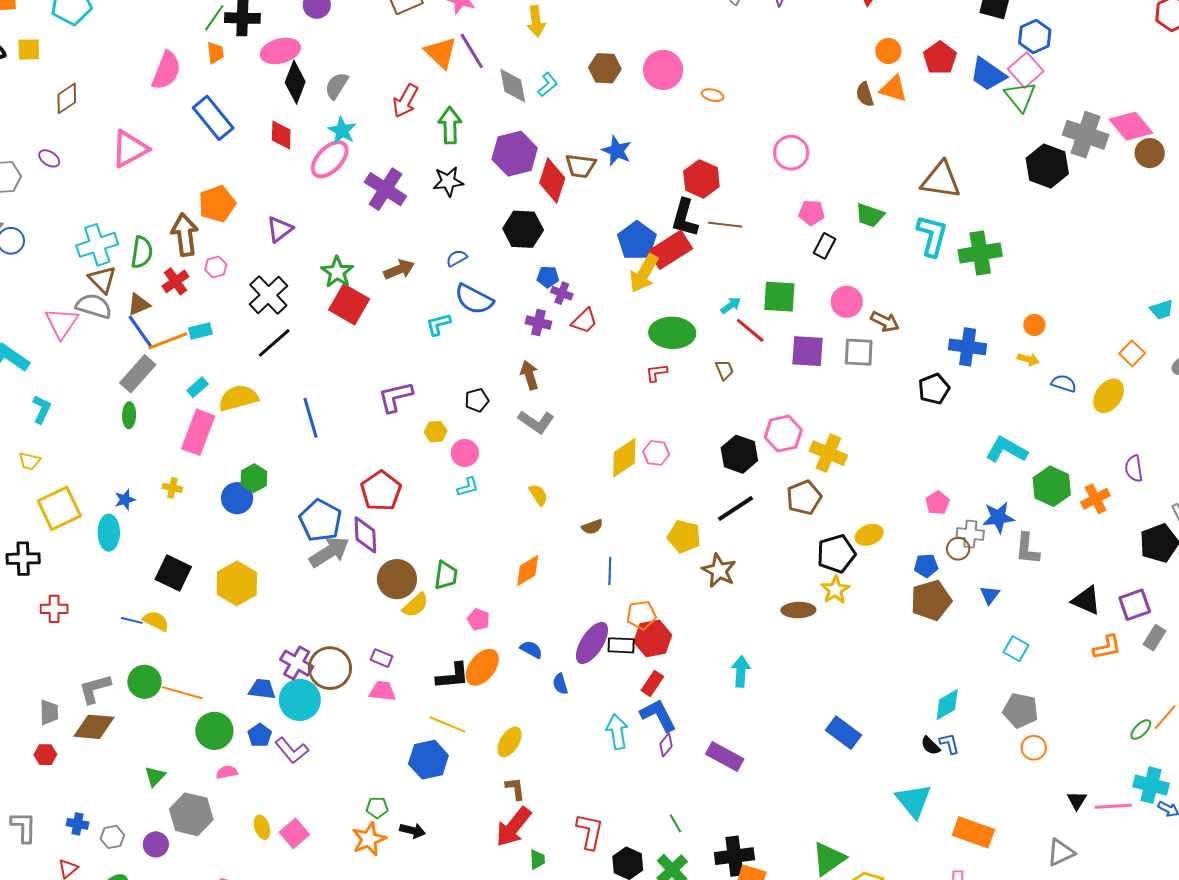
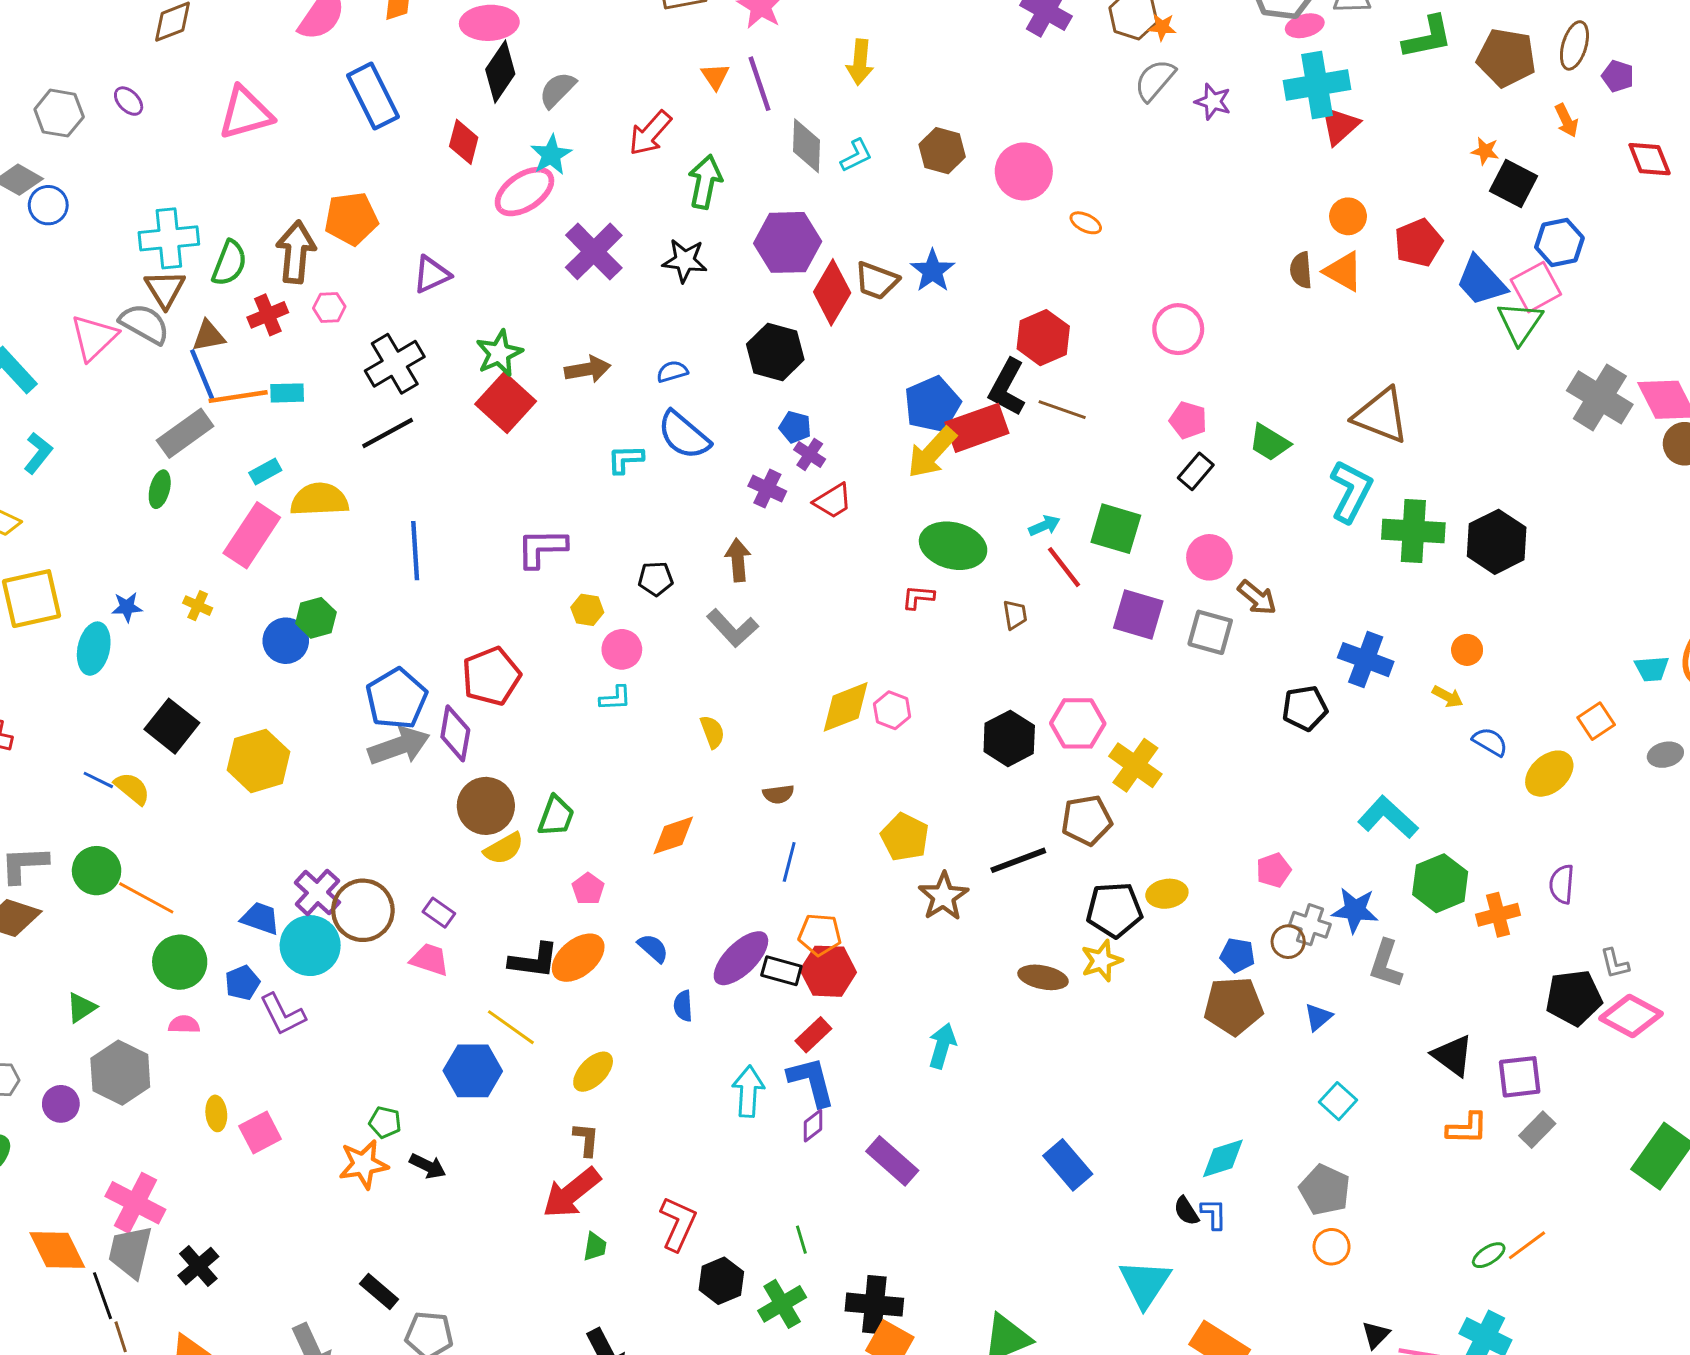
orange triangle: (441, 53) -> (715, 76), size x0.6
black hexagon: (1047, 166) -> (1497, 542), moved
black line: (735, 508) -> (1018, 860), moved

